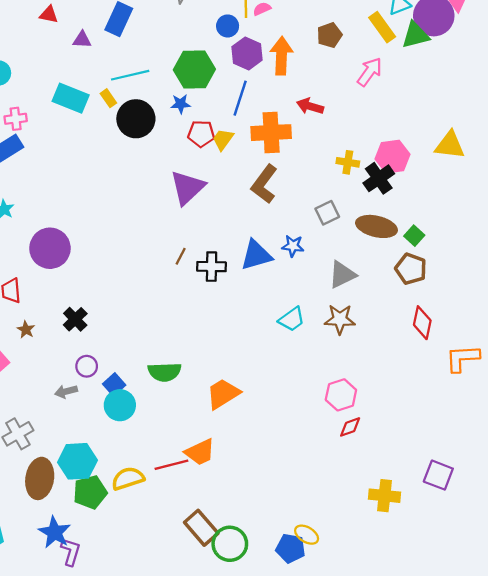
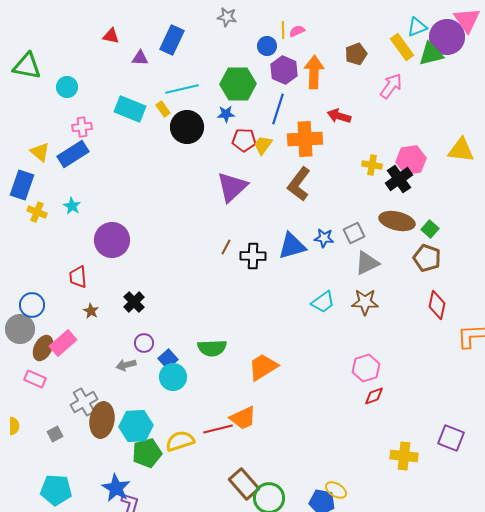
gray square: (327, 213) -> (354, 233), moved
brown ellipse: (40, 478) -> (102, 420), moved

